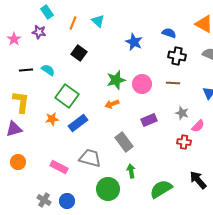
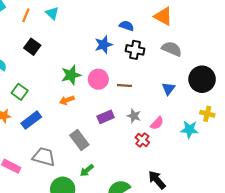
blue star: (134, 42) -> (104, 45), moved, turned 30
brown line: (173, 83) -> (124, 85), moved
green square: (67, 96) -> (20, 92), size x0.7
gray star: (182, 113) -> (134, 116), moved
red cross: (184, 142) -> (142, 140), turned 32
green arrow: (131, 171) -> (87, 170), turned -120

